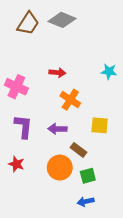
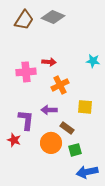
pink cross: (16, 87) -> (26, 72), moved, turned -30
orange cross: (70, 100) -> (60, 85), turned 30
purple L-shape: (23, 127) -> (26, 120), moved
blue arrow: (86, 202) -> (87, 172), moved, size x1.5

